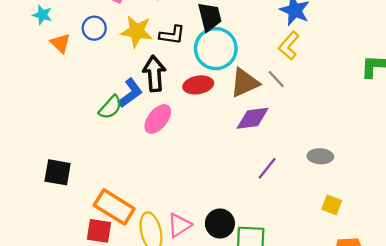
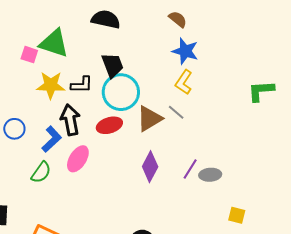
blue circle: (94, 28) -> (14, 129), moved
green semicircle: (110, 107) -> (41, 172), moved
purple diamond: (253, 118) -> (150, 167), moved, turned -48
gray ellipse: (320, 156) -> (210, 175), moved
purple line: (267, 168) -> (190, 169), moved

